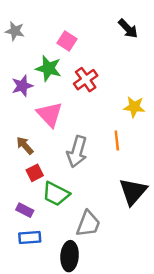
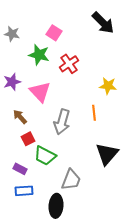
black arrow: (128, 29) -> (103, 23), size x1.4
gray star: (15, 31) -> (12, 34), moved
purple star: (22, 86) -> (12, 82), moved

